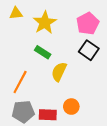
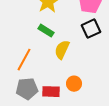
black square: (89, 50) -> (91, 29), turned 30

